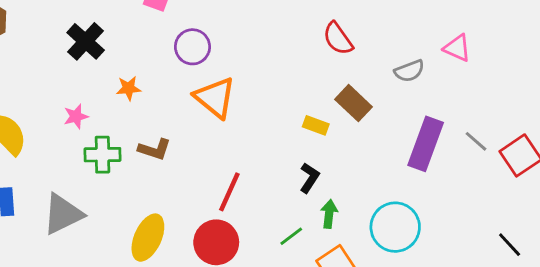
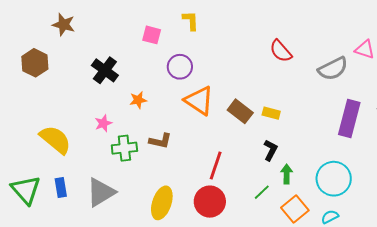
gray semicircle: (409, 71) -> (333, 69), size x1.4
brown rectangle: (353, 103) -> (240, 111), moved

